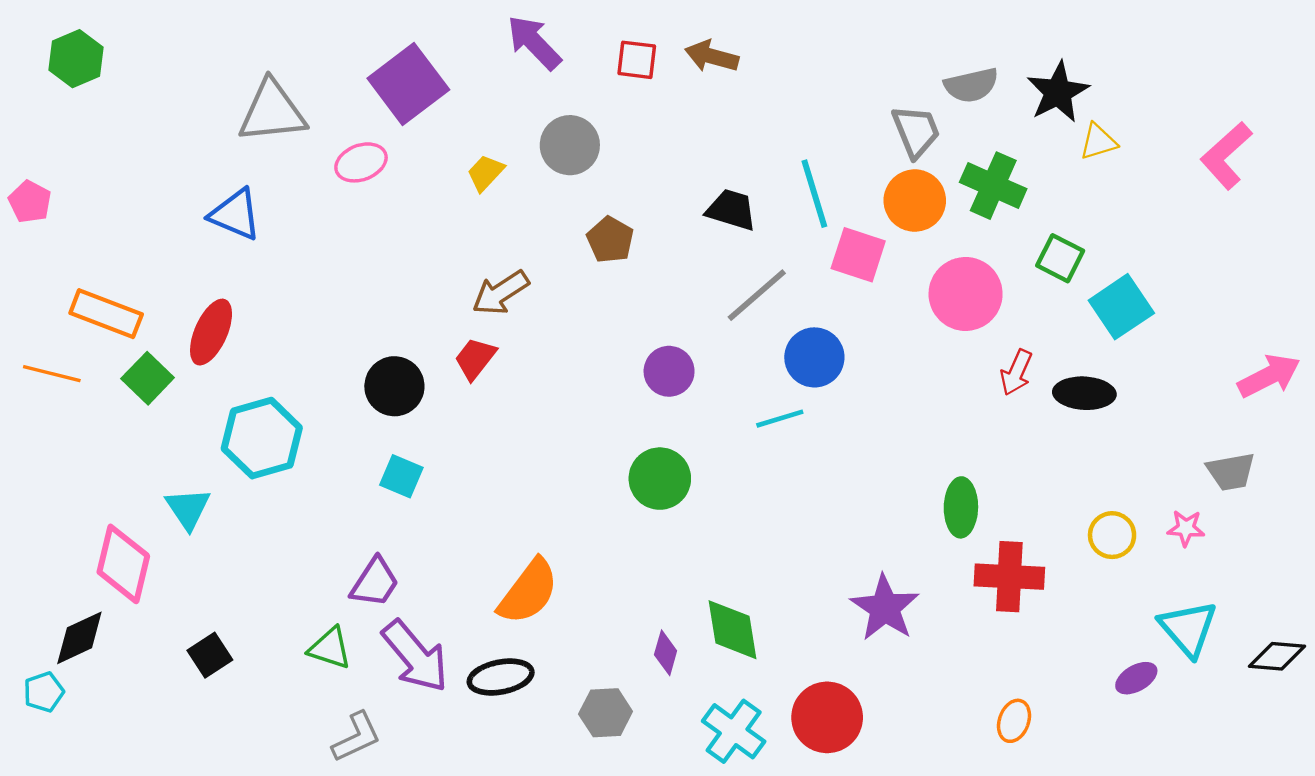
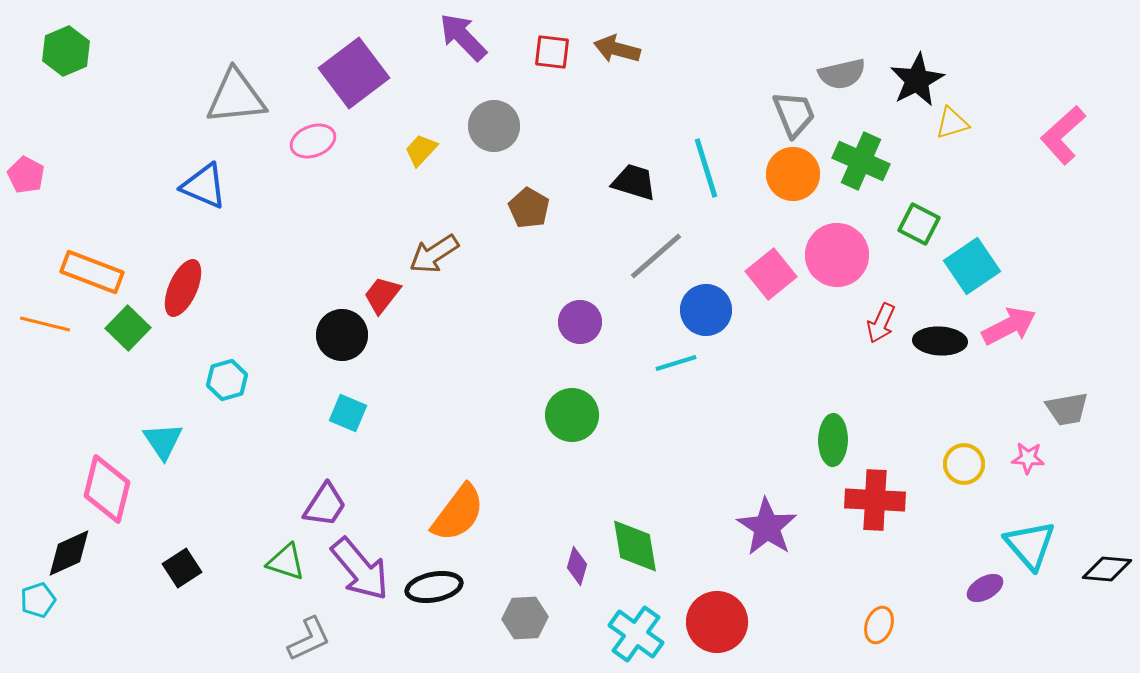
pink square: (858, 255) -> (771, 274), moved, turned 33
red trapezoid: (475, 359) -> (382, 295), moved
pink arrow: (1269, 376) -> (1009, 326), moved
cyan hexagon: (262, 438) -> (227, 380), size x0.6

